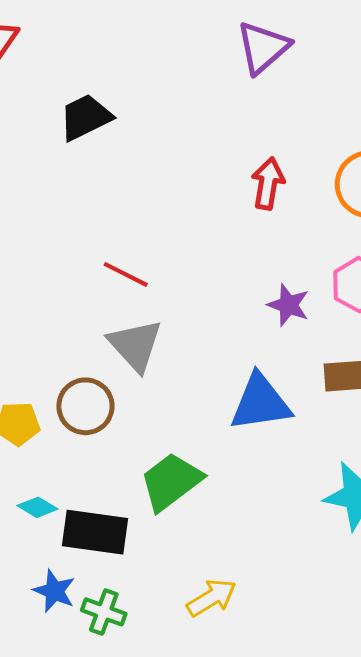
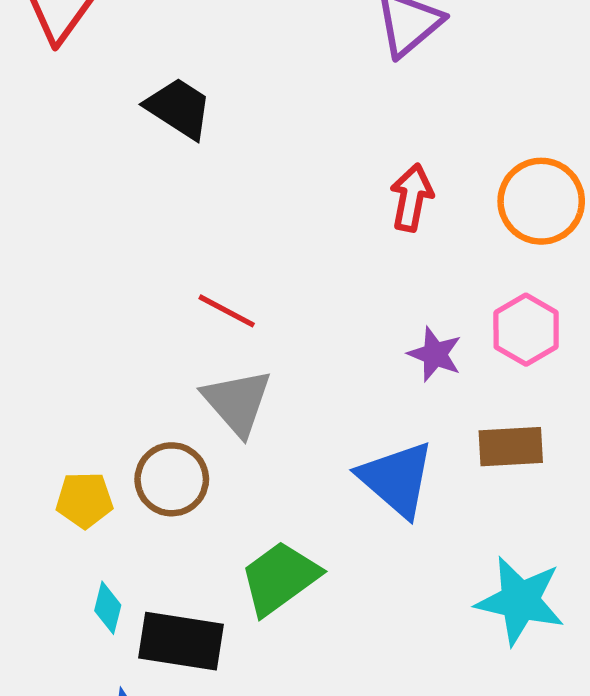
black trapezoid: (85, 117) -> (179, 108), turned 58
blue triangle: (260, 403) -> (397, 479), turned 48
cyan diamond: (38, 507) -> (108, 608), turned 72

